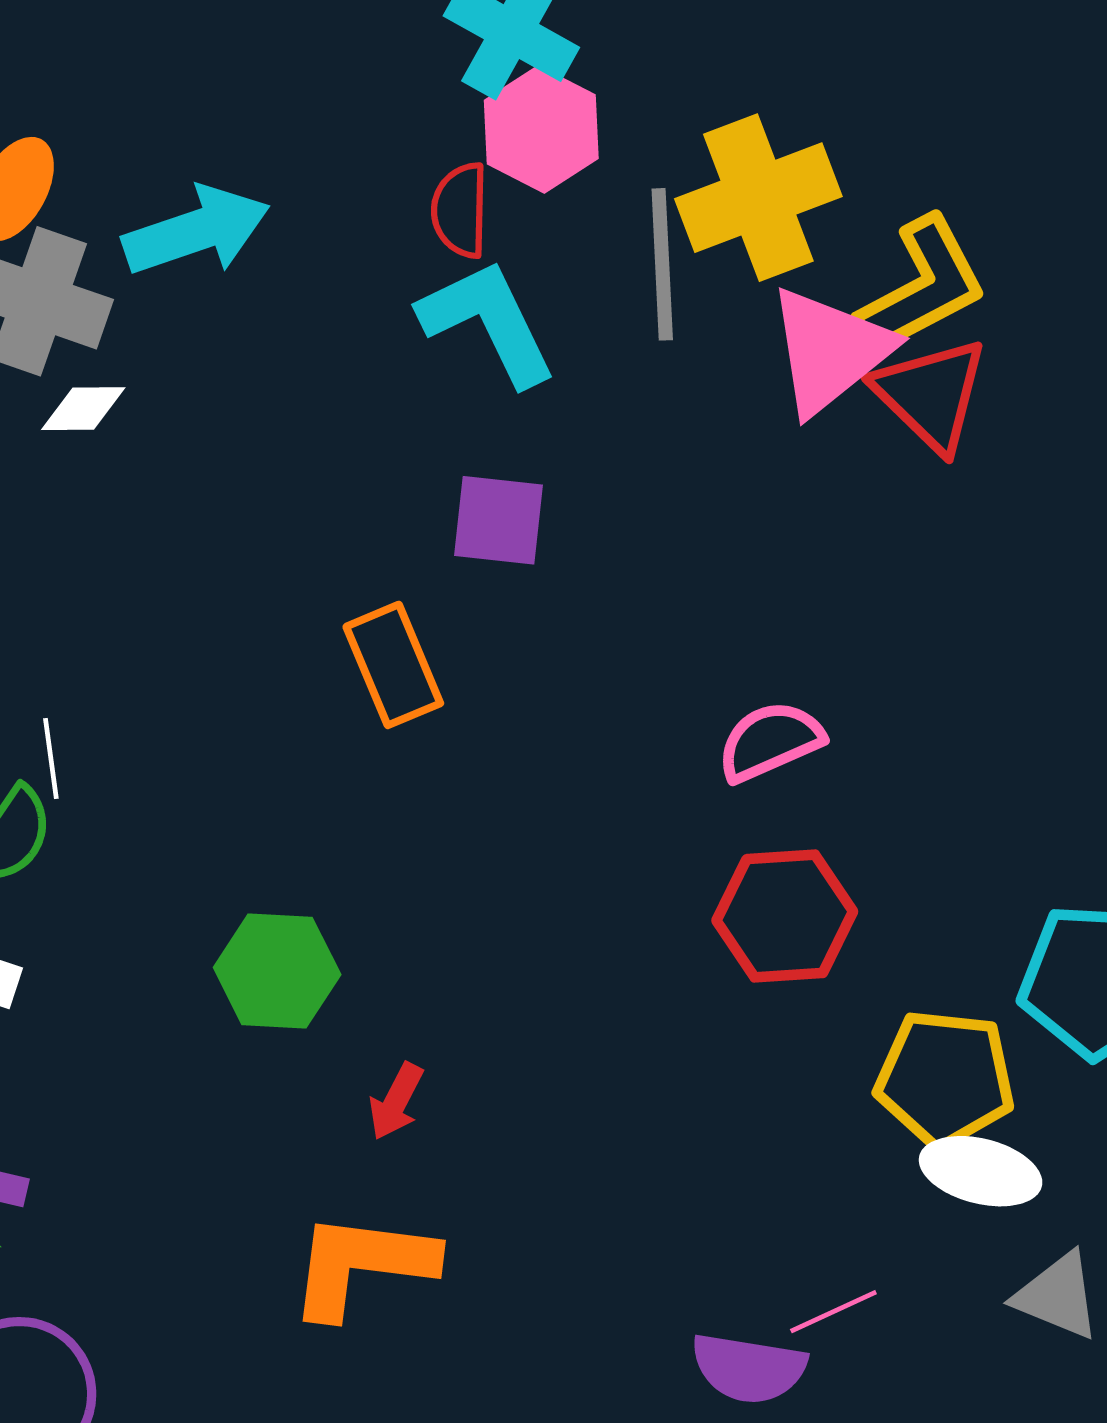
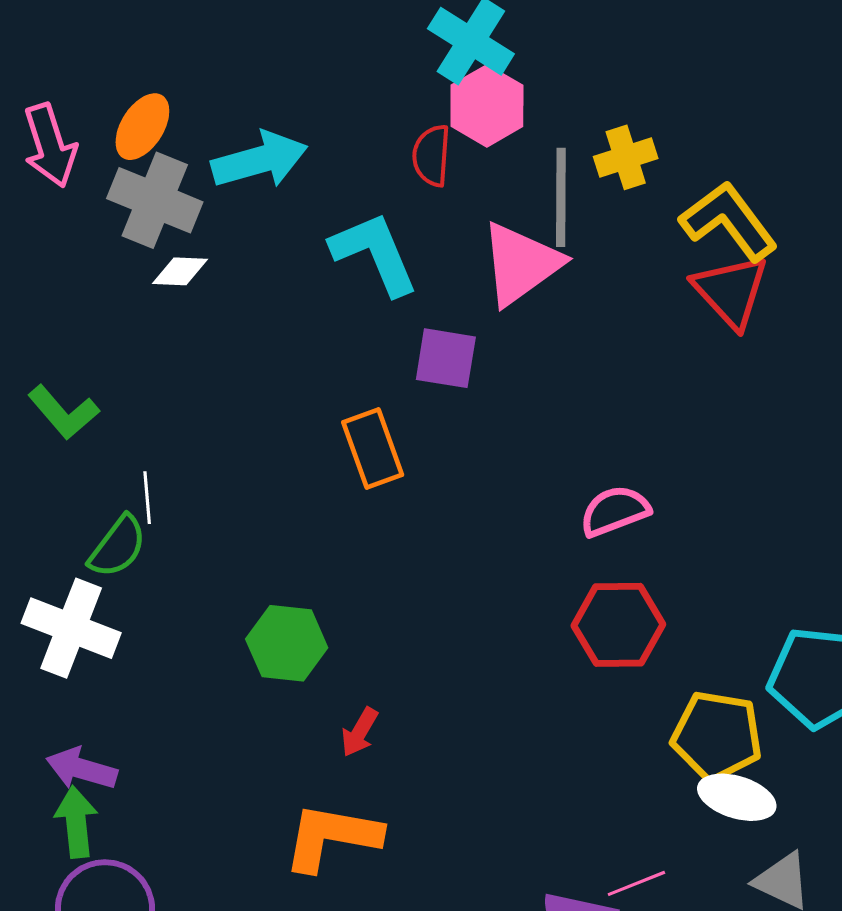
yellow cross: (758, 198) -> (626, 157), size x0.6
yellow L-shape: (922, 287) -> (729, 221), turned -102
cyan L-shape: (488, 322) -> (375, 253), moved
pink triangle: (830, 351) -> (521, 264), moved

